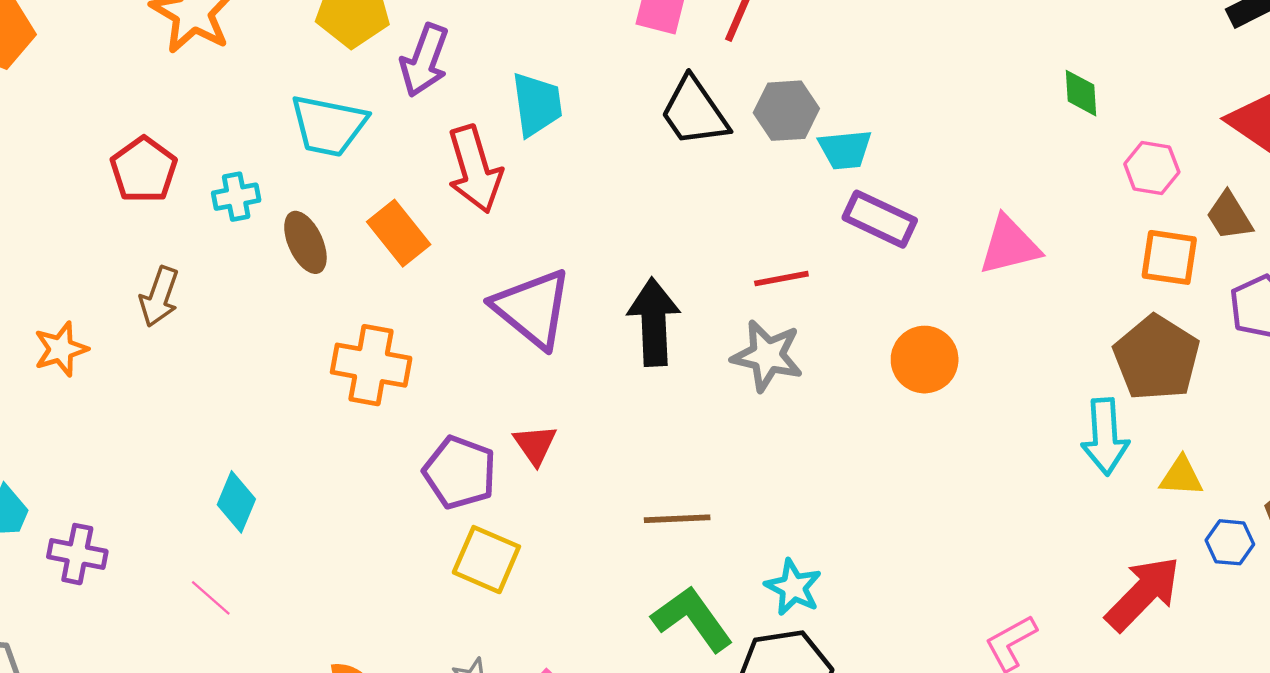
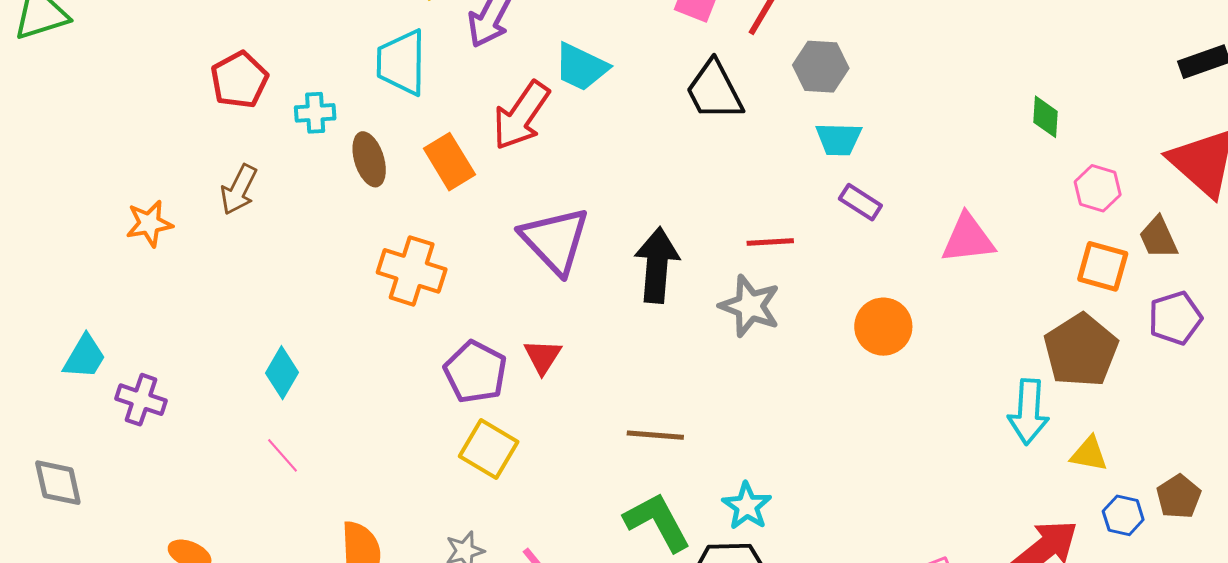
cyan trapezoid: (537, 104) -> (581, 67), turned 116
gray hexagon: (786, 111) -> (821, 67), moved
cyan trapezoid: (328, 126) -> (401, 62), turned 72
red arrow: (475, 169) -> (521, 116), turned 44
purple rectangle: (880, 219) -> (860, 202), size x0.7
pink line: (211, 598) -> (283, 455), moved

